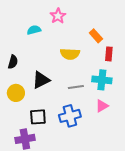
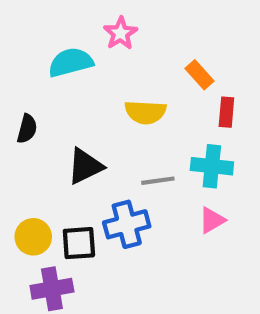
cyan semicircle: (34, 30) -> (71, 62), size x1.5
yellow circle: (16, 93) -> (33, 237), moved
blue cross: (70, 116) -> (127, 224), moved

